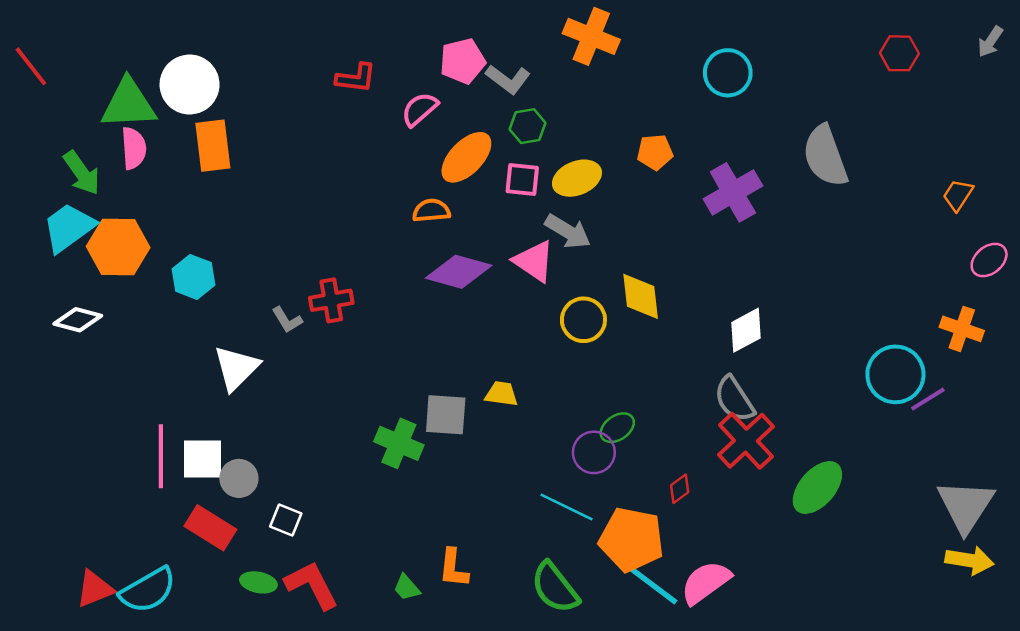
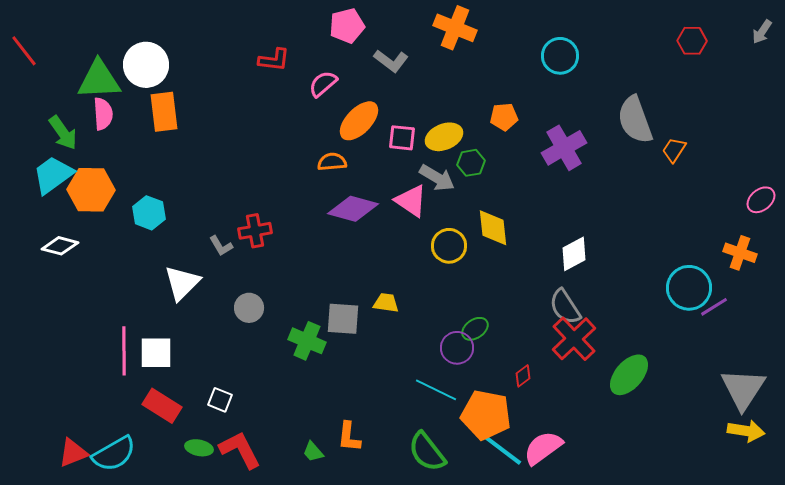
pink pentagon: (463, 61) -> (347, 26), moved
green hexagon: (528, 126) -> (471, 163), moved
orange trapezoid: (958, 195) -> (674, 150), moved
gray circle: (239, 478) -> (249, 308), moved

